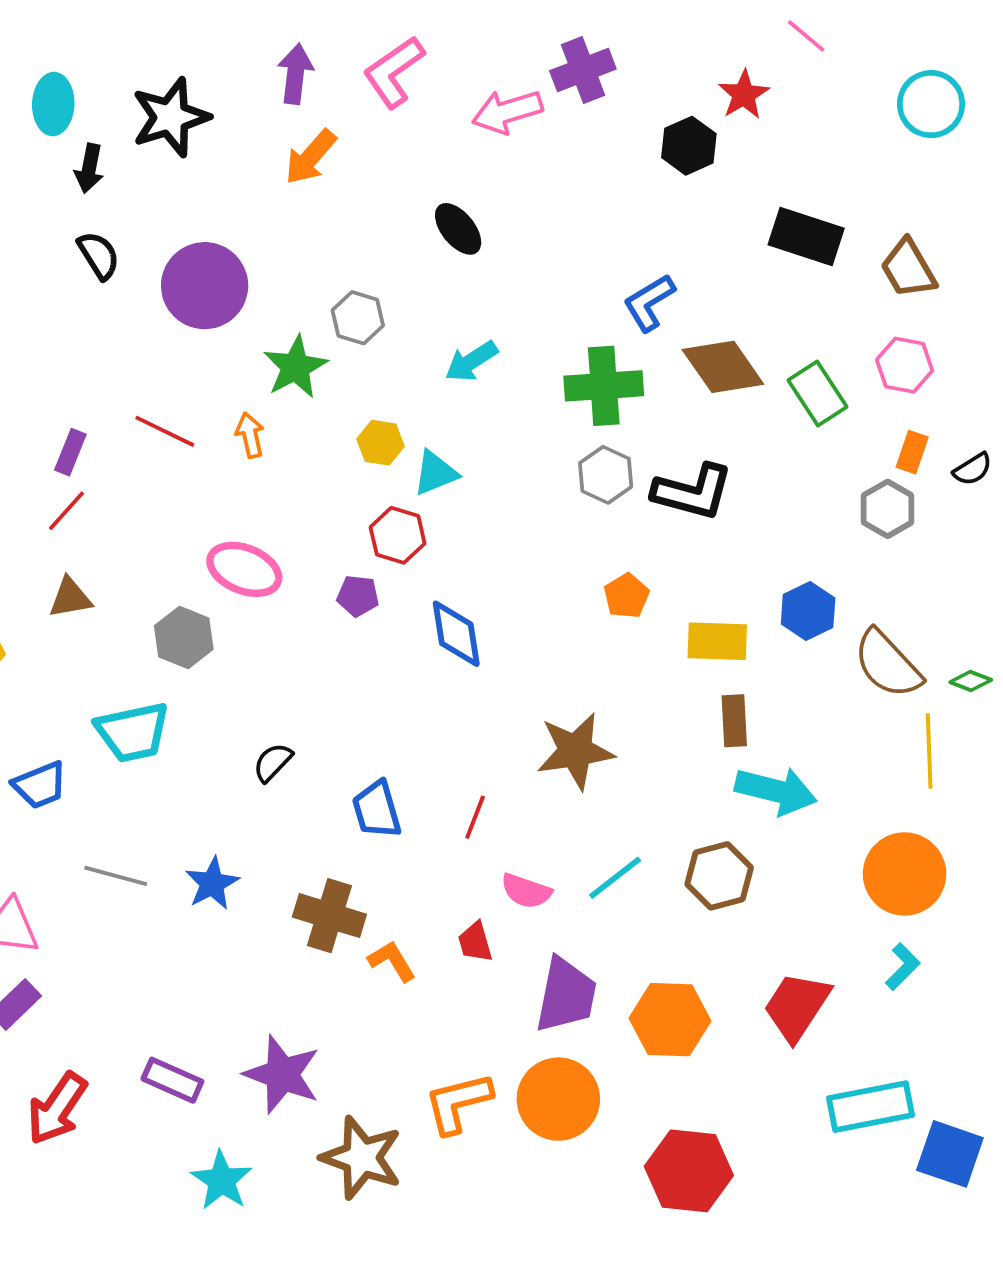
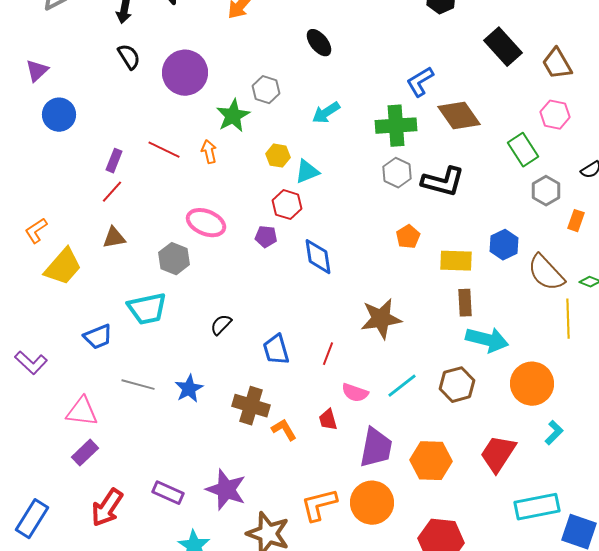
black rectangle: (806, 236) -> (503, 47), turned 30
green rectangle: (818, 393) -> (523, 150), moved
orange rectangle: (912, 452) -> (576, 221), moved
orange circle: (905, 874) -> (532, 384), moved

